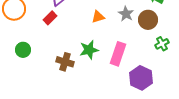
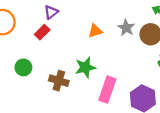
green circle: (23, 50) -> (23, 67), moved
pink rectangle: (118, 54) -> (107, 90), moved

